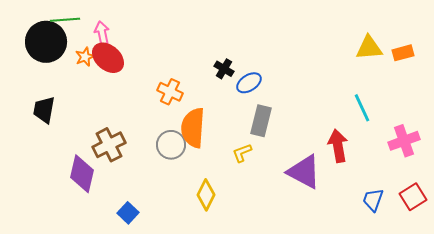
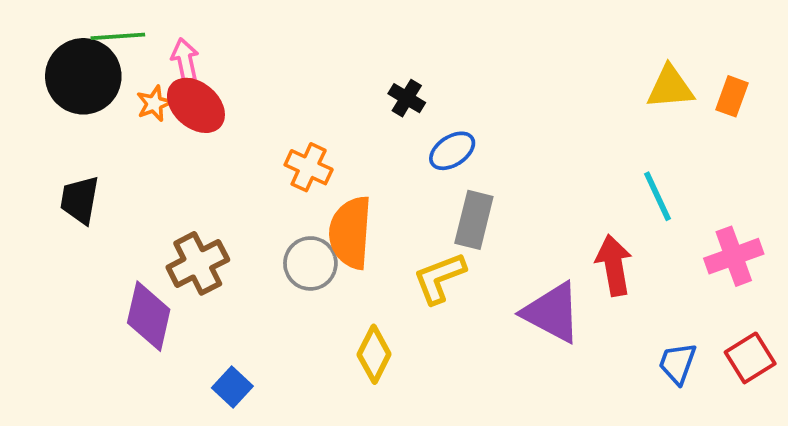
orange rectangle: (403, 53) -> (732, 96), turned -55
black cross: (224, 69) -> (407, 98), moved
yellow L-shape: (242, 153) -> (439, 278), size x1.5

